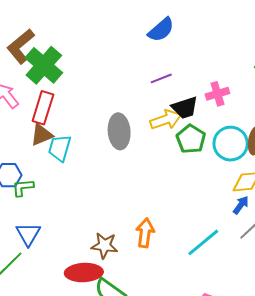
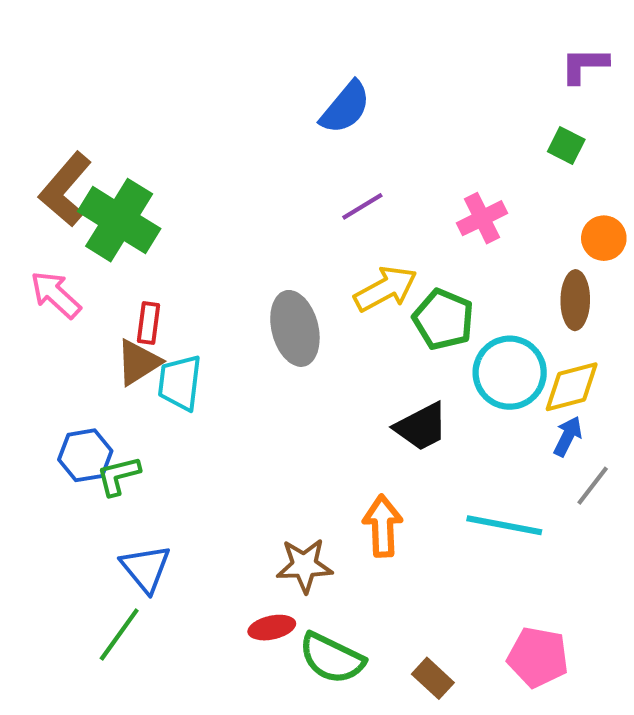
red rectangle: (43, 108) -> (149, 323), moved, size x0.6
black trapezoid: (185, 108) -> (421, 427), moved
cyan circle: (231, 144) -> (510, 373), moved
cyan line: (203, 242) -> (504, 525), turned 60
red ellipse: (84, 273) -> (272, 628), size x0.6

